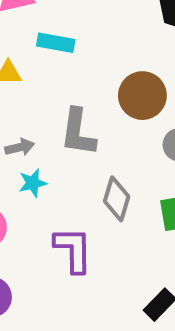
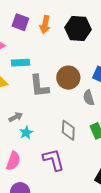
gray L-shape: (78, 132) -> (39, 86), moved

